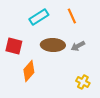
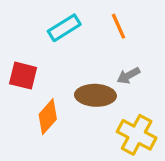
brown ellipse: (53, 45) -> (95, 95), moved
yellow cross: (83, 82) -> (137, 135), size x1.6

